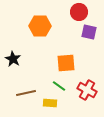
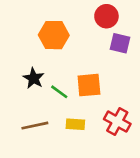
black star: (13, 59) -> (34, 78), moved
green line: (59, 86) -> (59, 92), moved
yellow rectangle: (50, 103) -> (75, 124), moved

